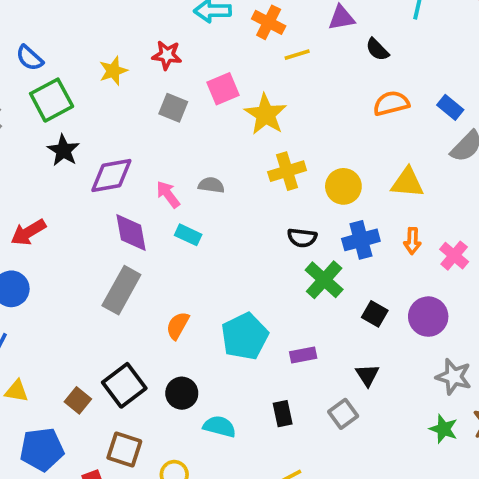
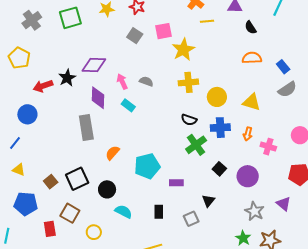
black star: (63, 150) -> (67, 78), moved
pink cross: (454, 256) -> (268, 147), turned -35
gray rectangle: (121, 290) -> (86, 127), turned -50

